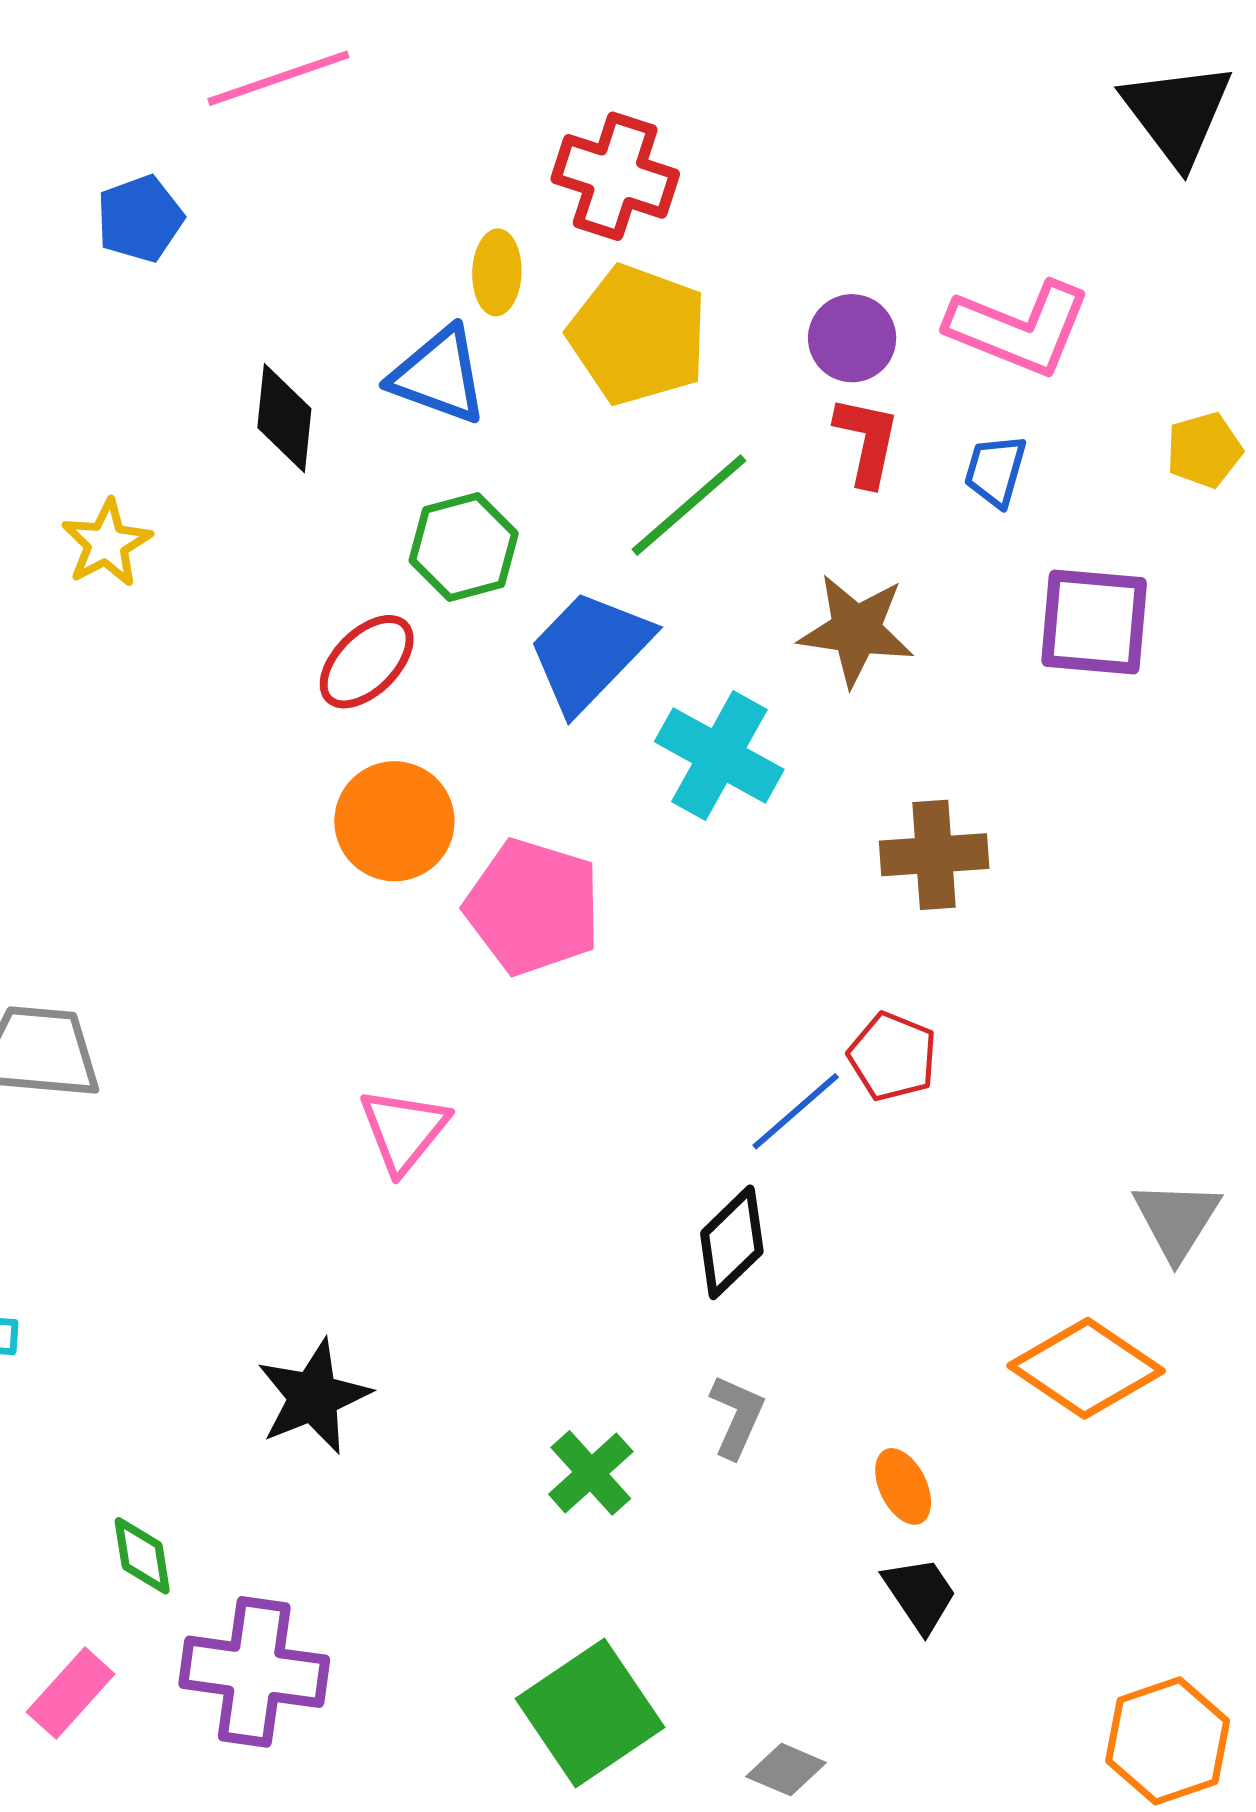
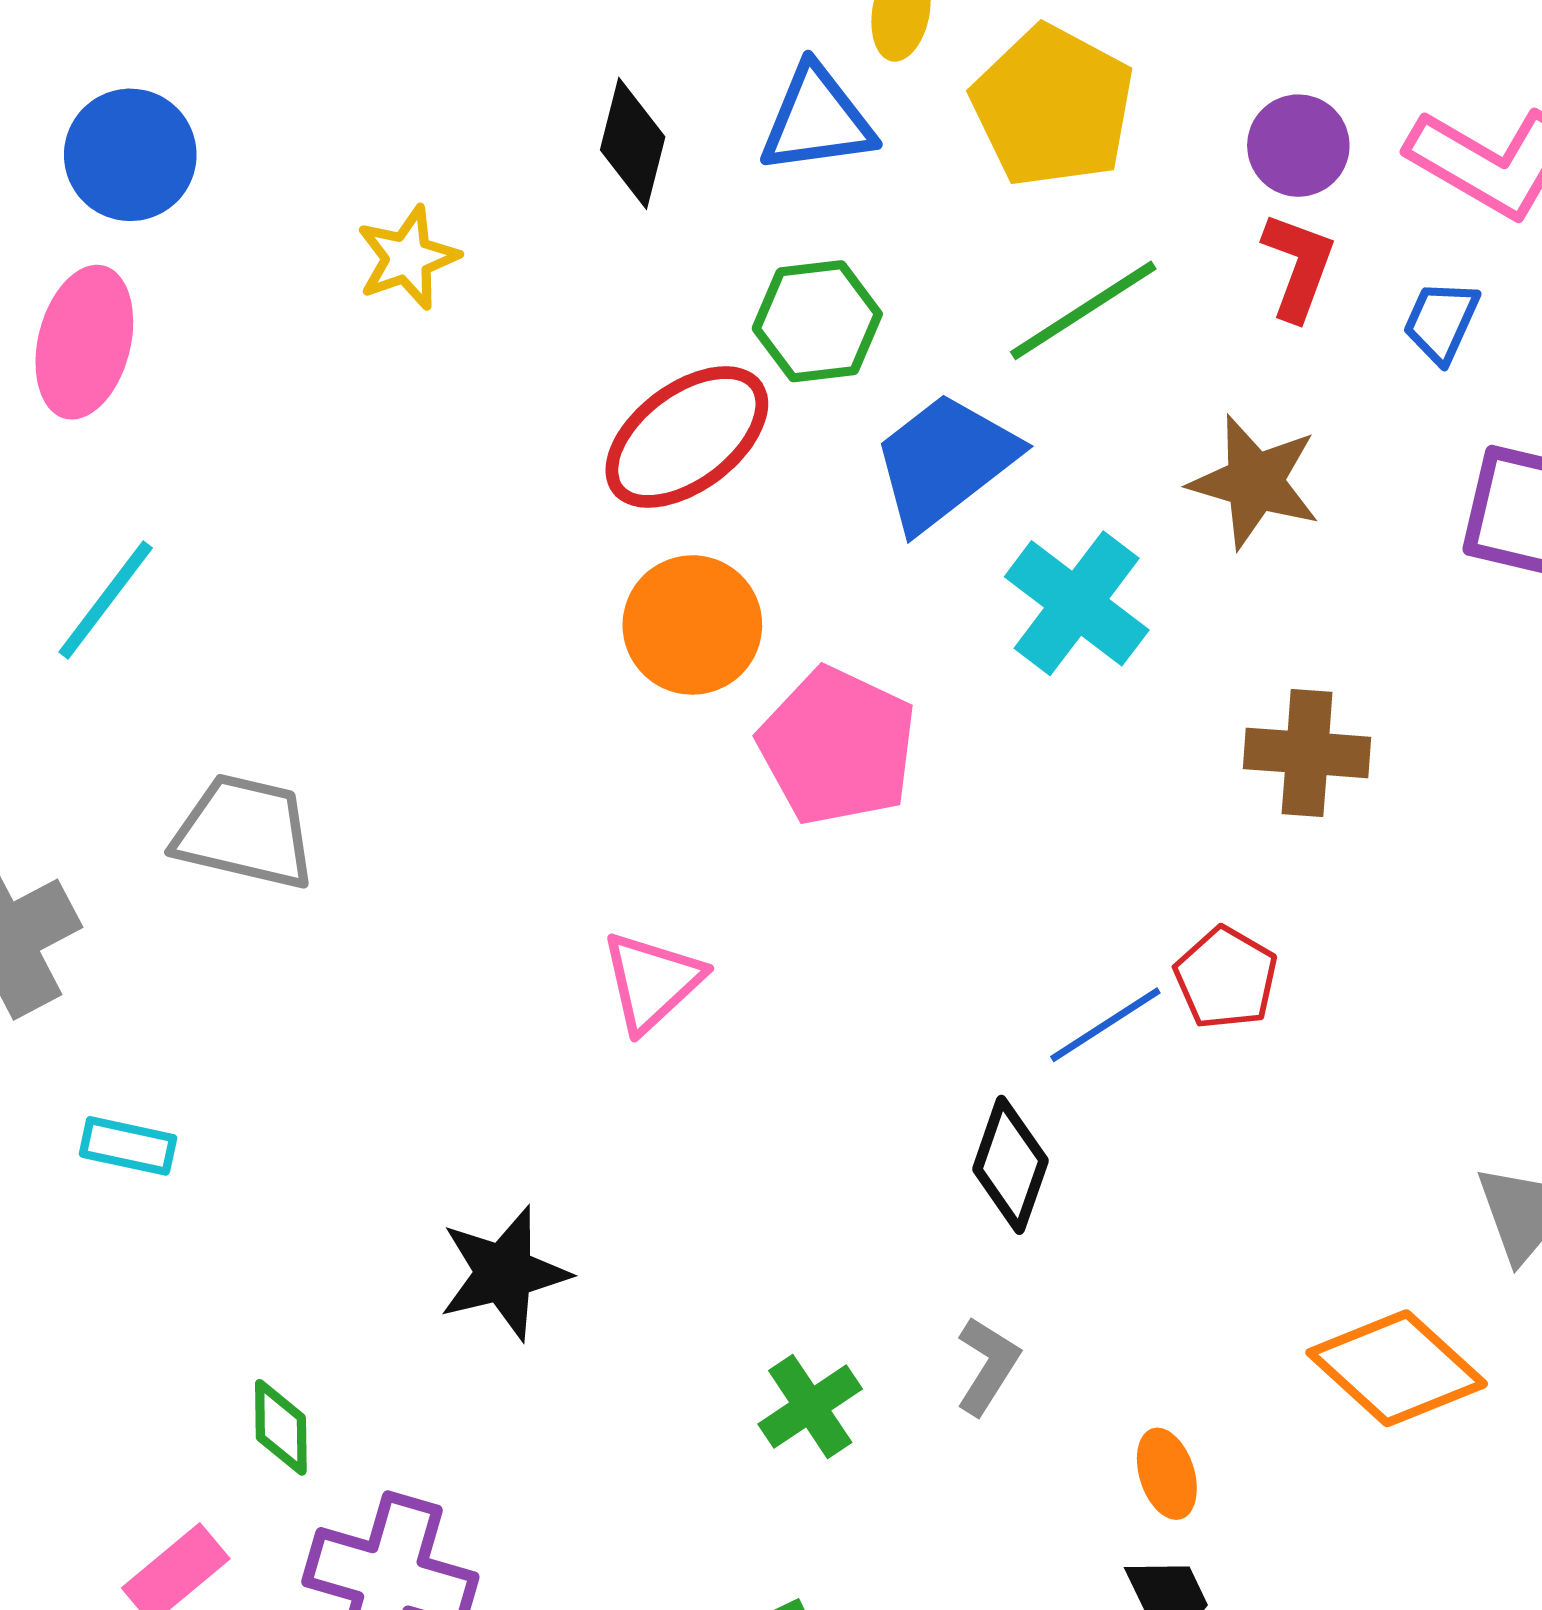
blue triangle: (439, 375) -> (817, 120), turned -36
red ellipse: (367, 662) -> (687, 437), size x1.4
black diamond: (732, 1242) -> (1010, 1165), turned -35

